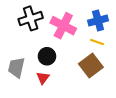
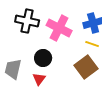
black cross: (31, 18) -> (27, 21), turned 30

